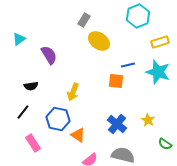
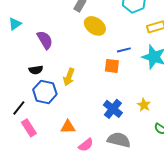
black semicircle: (31, 86) -> (36, 70), moved
black line: (23, 112) -> (19, 108), moved
blue hexagon: (58, 119) -> (45, 92), moved
orange triangle: (78, 135) -> (68, 127), moved, turned -35

